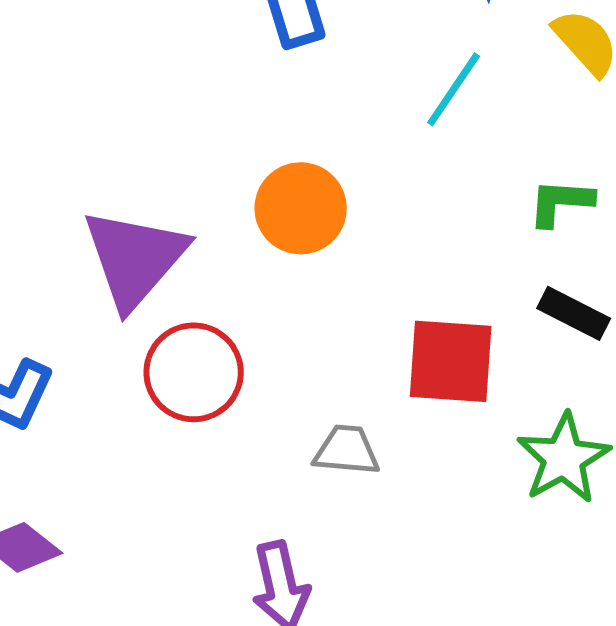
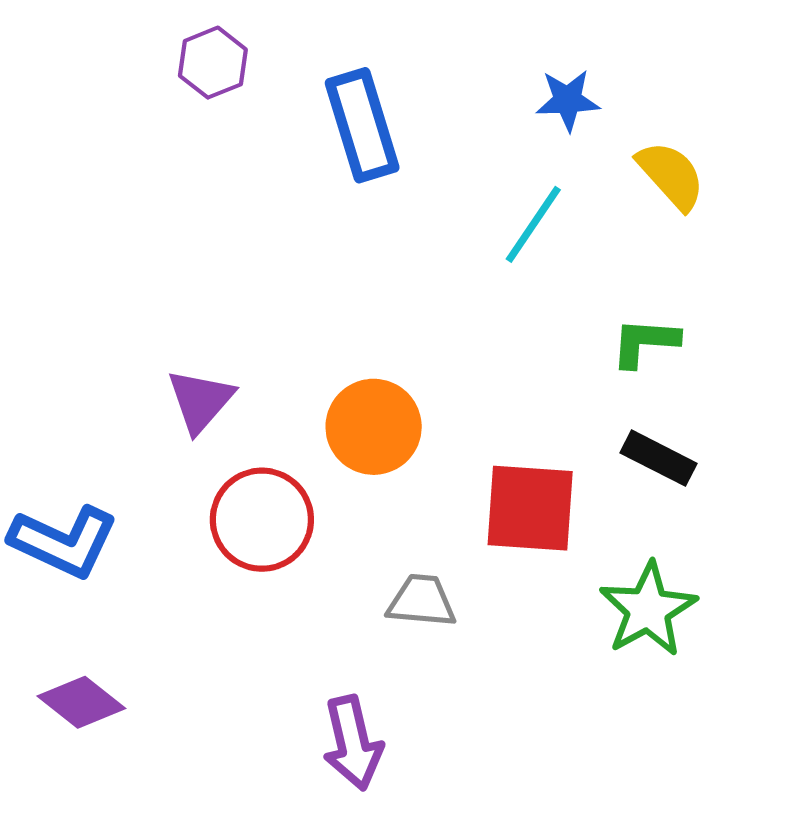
orange circle: (301, 208) -> (374, 427), moved
purple triangle: (135, 258) -> (200, 401), size x0.6

